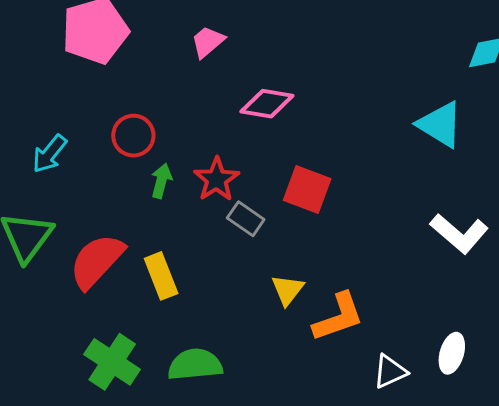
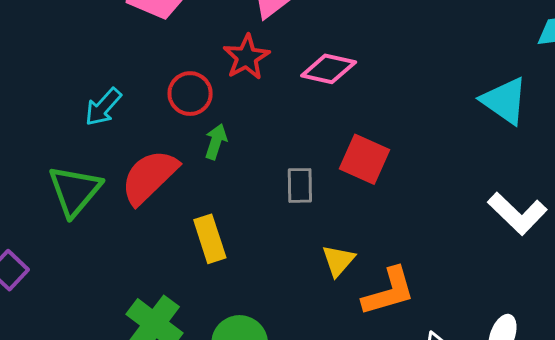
red star: (216, 179) -> (246, 57), moved
gray rectangle: (246, 219) -> (300, 185), turned 51
red semicircle: (97, 261) -> (149, 177), moved

